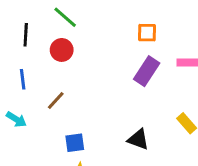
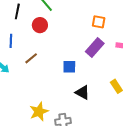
blue square: (75, 143) -> (69, 67), moved

